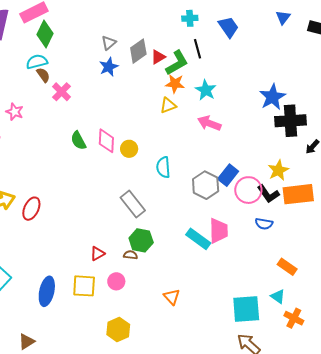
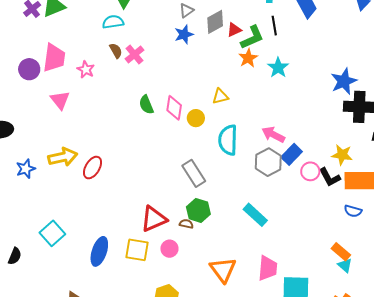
brown semicircle: (43, 75) -> (116, 51), moved
orange star: (175, 84) -> (248, 58), turned 30
yellow triangle: (168, 105) -> (220, 96), moved
pink arrow: (209, 123) -> (273, 135), moved
cyan semicircle: (163, 167) -> (228, 140), size x1.4
yellow star: (278, 170) -> (342, 155), turned 30
pink circle: (248, 190) -> (310, 171), size x0.7
blue semicircle: (264, 224) -> (353, 211), moved
pink trapezoid: (219, 231) -> (268, 268), moved
red triangle: (97, 253) -> (154, 219), size x1.8
cyan triangle: (278, 296) -> (345, 265), moved
orange triangle: (172, 297) -> (223, 270), size x1.6

